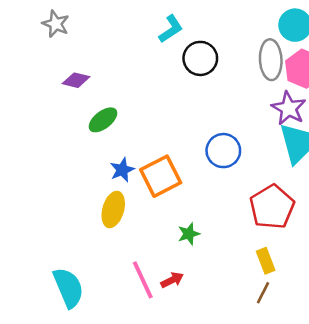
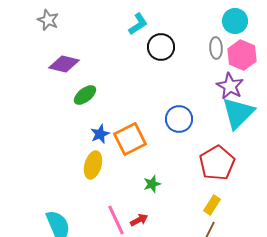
gray ellipse: (271, 60) -> (216, 48), size x0.7
purple diamond: (76, 80) -> (64, 64), size x1.4
yellow rectangle: (266, 261) -> (212, 205), turned 54

